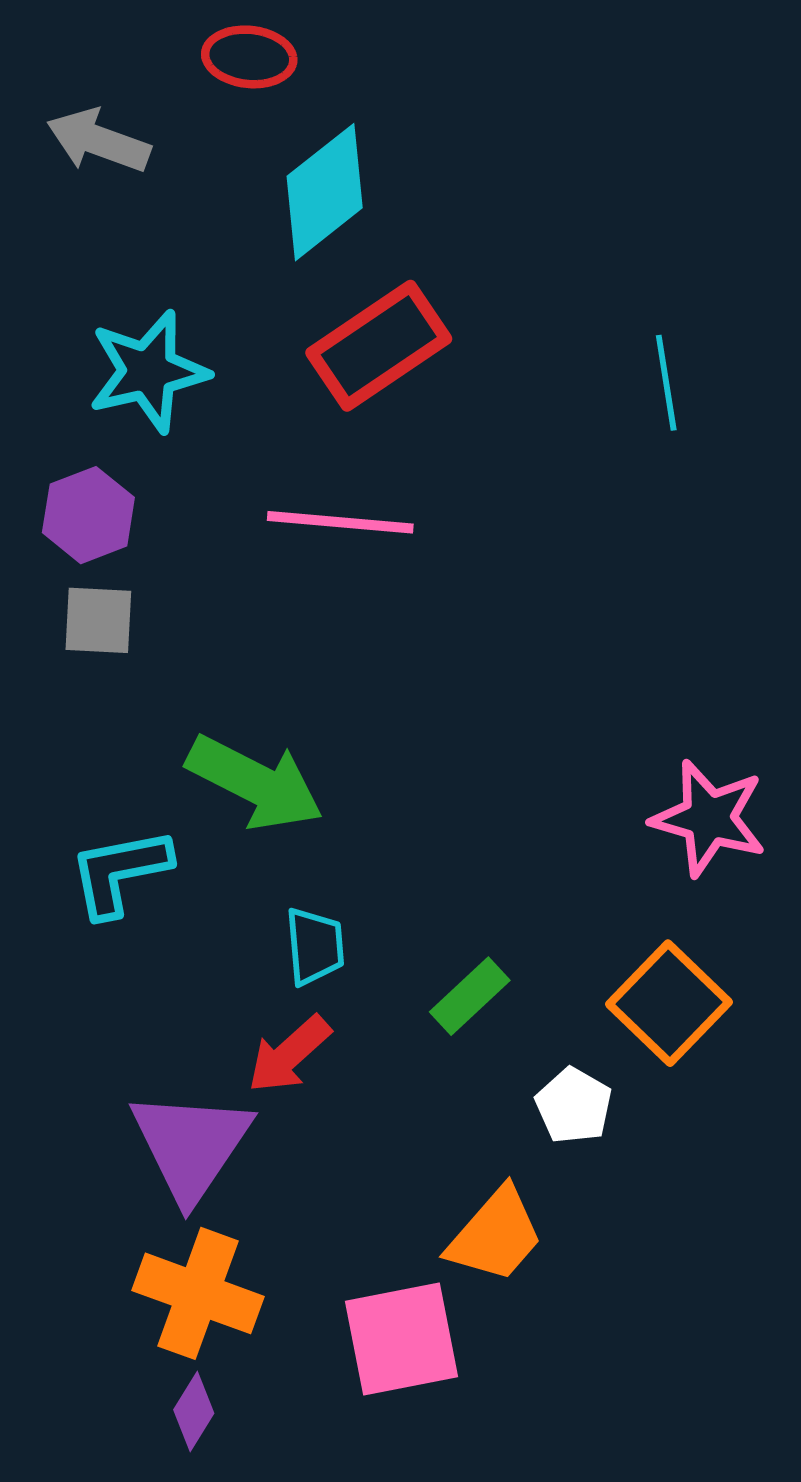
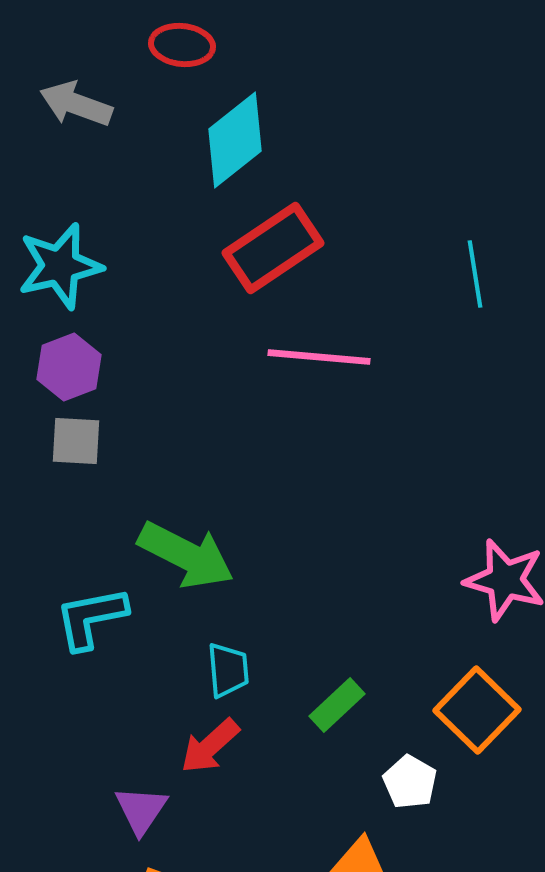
cyan star: (148, 371) -> (60, 266), moved
pink line: (340, 522) -> (319, 357), moved
purple triangle: (191, 1145) -> (141, 810), size x0.6

